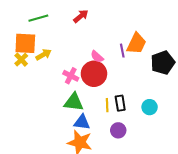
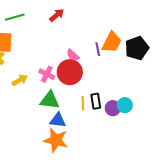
yellow arrow: (43, 55) -> (20, 80), moved
black pentagon: (163, 63) -> (137, 48), moved
purple circle: (118, 130) -> (113, 108), moved

